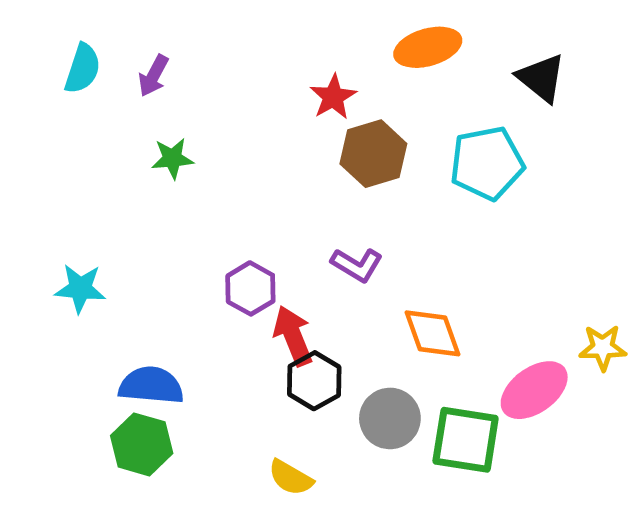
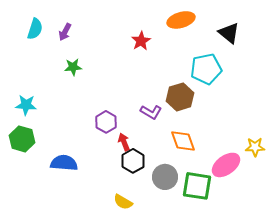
brown hexagon: (373, 154) -> (180, 97), moved
cyan star: (80, 288) -> (26, 105), moved
red arrow: (293, 336) -> (124, 142), size x0.7
green hexagon: (142, 444) -> (22, 139), moved

